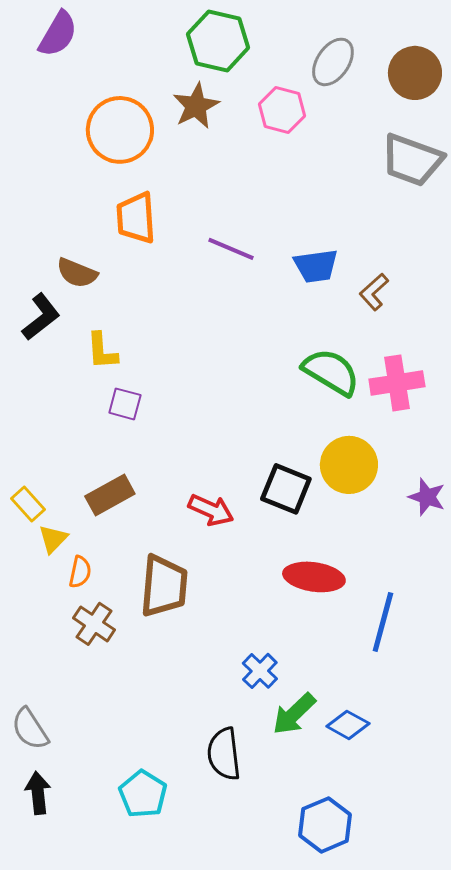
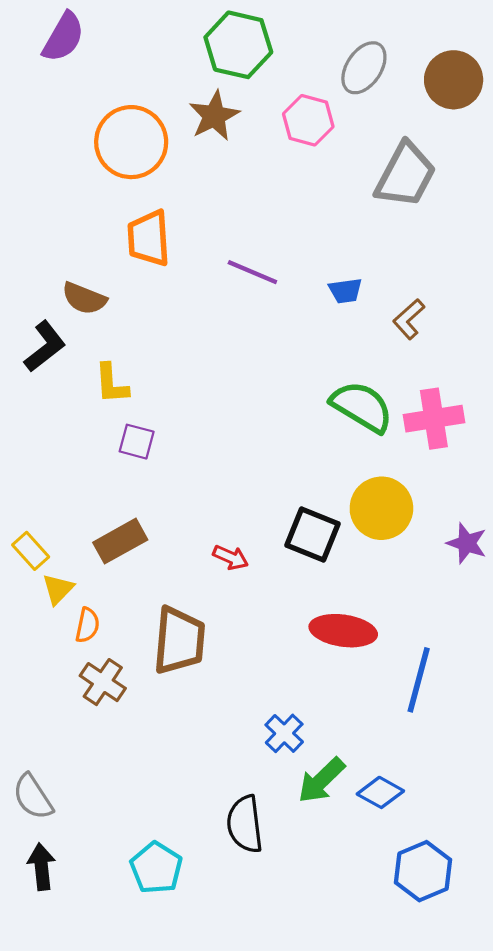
gray trapezoid: (412, 160) -> (405, 175), moved, turned -82
blue trapezoid: (316, 266) -> (345, 291), size x0.7
red arrow: (211, 510) -> (231, 557), size x0.7
blue hexagon: (325, 825) -> (423, 871), moved

